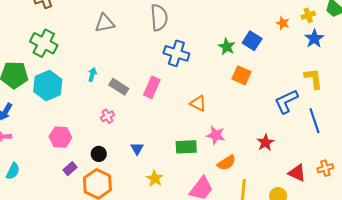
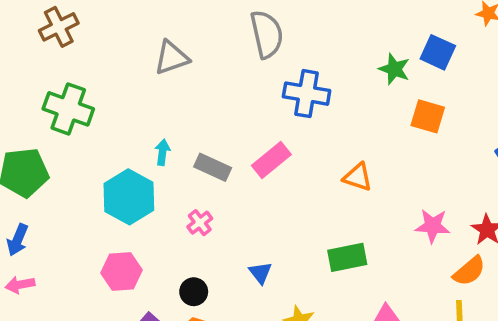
cyan hexagon: (48, 86) -> (129, 197), moved
pink rectangle: (152, 87) -> (271, 160), turned 35
pink star: (216, 135) -> (433, 226), moved
orange semicircle: (226, 163) -> (469, 271), moved

